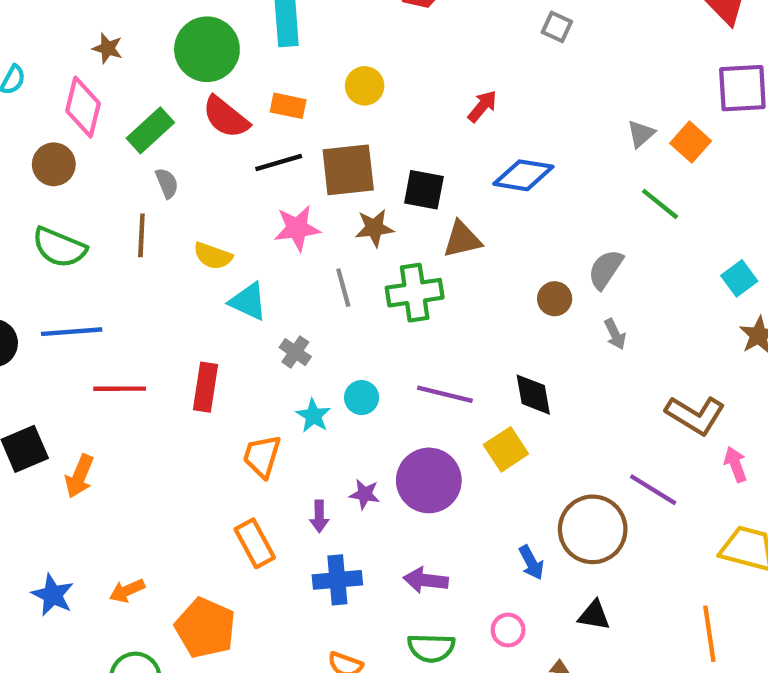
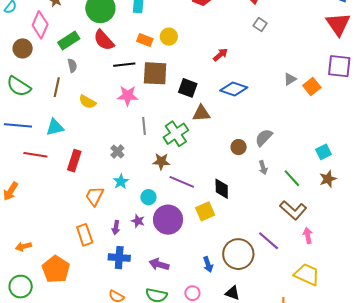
orange rectangle: (288, 106) -> (145, 40), moved
green line: (660, 204) -> (292, 178), moved
brown star: (374, 228) -> (161, 161), moved
green cross: (415, 293) -> (176, 134), turned -35
cyan triangle: (248, 302) -> (55, 127), moved, turned -48
cyan circle: (362, 398) -> (148, 197), moved

